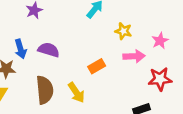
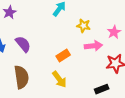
purple semicircle: (49, 50) -> (23, 44), turned 36
yellow arrow: (76, 93) -> (59, 79), moved

